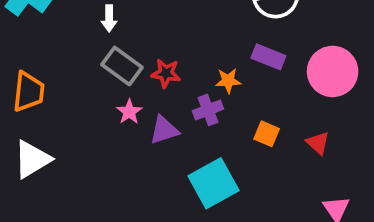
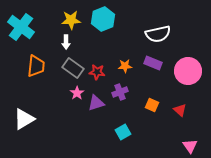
orange star: (228, 81) -> (125, 66), moved
orange trapezoid: (29, 92) -> (36, 66), moved
cyan square: (214, 183) -> (123, 132), size x0.6

